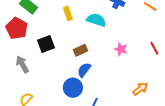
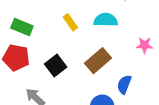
brown rectangle: (80, 50) -> (98, 61), size x1.5
blue semicircle: (84, 70) -> (124, 84), moved

